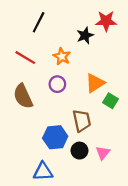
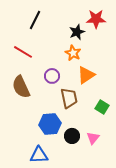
orange star: (62, 56) -> (73, 53), moved
green square: (110, 101) -> (102, 107), moved
brown trapezoid: (82, 121) -> (69, 98), moved

